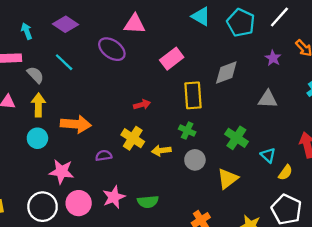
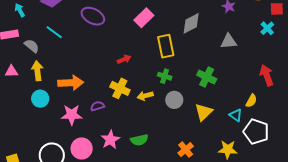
cyan triangle: (268, 155) -> (236, 115), moved
pink star: (62, 172) -> (72, 115), moved

